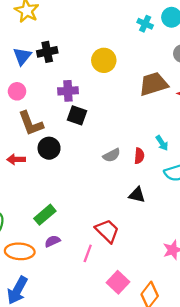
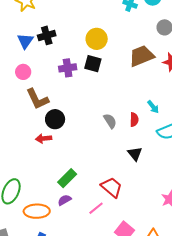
black square: (77, 115) -> (93, 64), moved
gray semicircle: (112, 155) -> (110, 121), turned -91
red arrow: (16, 159) -> (44, 138), moved
black triangle: (137, 195) -> (135, 154), turned 42
green rectangle: (45, 215) -> (67, 178), moved
pink line: (88, 253) -> (96, 208), turned 35

